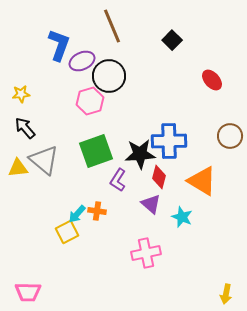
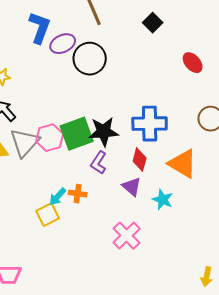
pink hexagon: (90, 101) -> (50, 138), moved
black star: (140, 154) -> (104, 132), moved
gray triangle: (44, 160) -> (25, 143), turned 32
pink cross: (146, 253) -> (127, 236), turned -32

